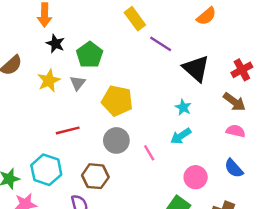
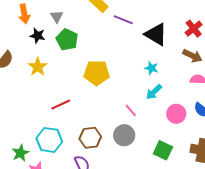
gray triangle: (78, 83) -> (57, 17), moved
gray circle: (116, 140) -> (124, 135), moved
pink circle: (196, 177) -> (176, 114), moved

